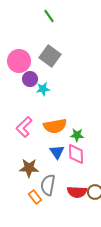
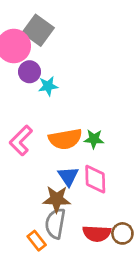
gray square: (50, 56) -> (38, 30), moved
green star: (77, 135) -> (94, 139), moved
brown star: (29, 168) -> (57, 199), moved

